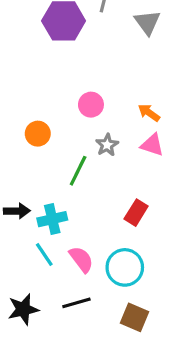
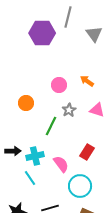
orange arrow: (149, 113) -> (87, 81), moved
pink semicircle: (81, 259) -> (61, 164), moved

